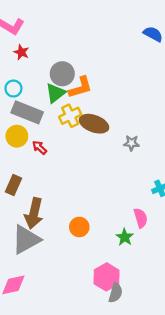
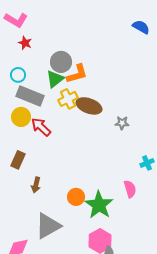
red arrow: (40, 148) -> (41, 127), size x1.5
brown arrow: (34, 213) -> (36, 185), size x0.6
green star: (125, 237) -> (99, 205), moved, size x1.8
gray triangle: (26, 239) -> (48, 226), moved

